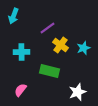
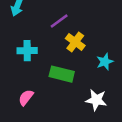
cyan star: (84, 48) -> (105, 62), moved
white star: (78, 92) -> (96, 100), turned 30

